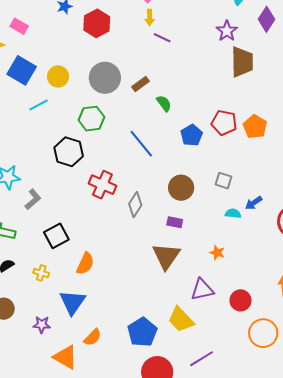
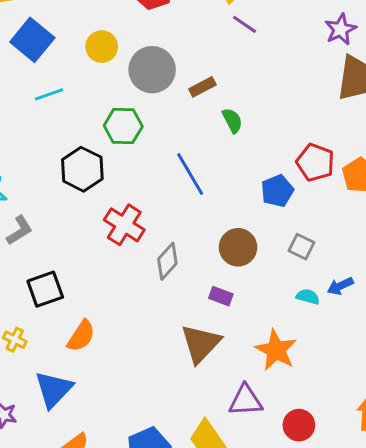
yellow circle: (58, 76) -> (102, 47), moved
blue pentagon: (192, 135) -> (277, 191), moved
orange star: (217, 253) -> (276, 350), size x1.8

